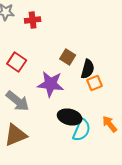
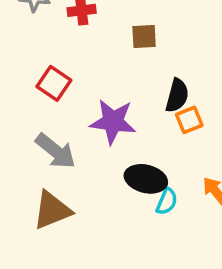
brown square: (68, 57) -> (144, 36), moved, turned -35
cyan semicircle: (82, 130) -> (167, 201), size x0.7

